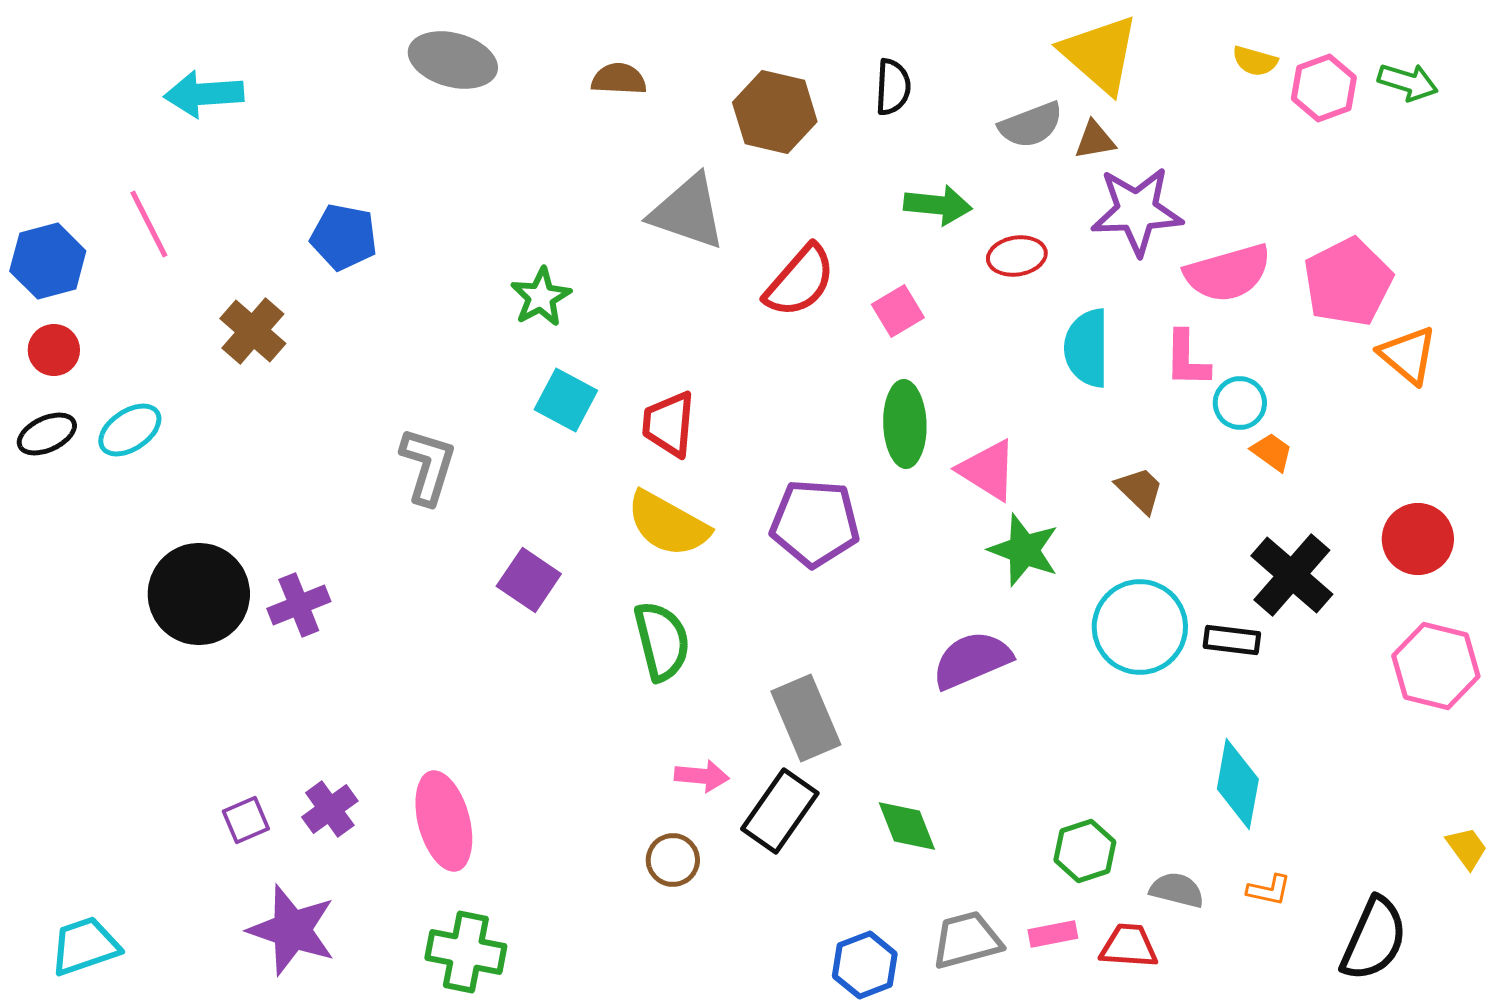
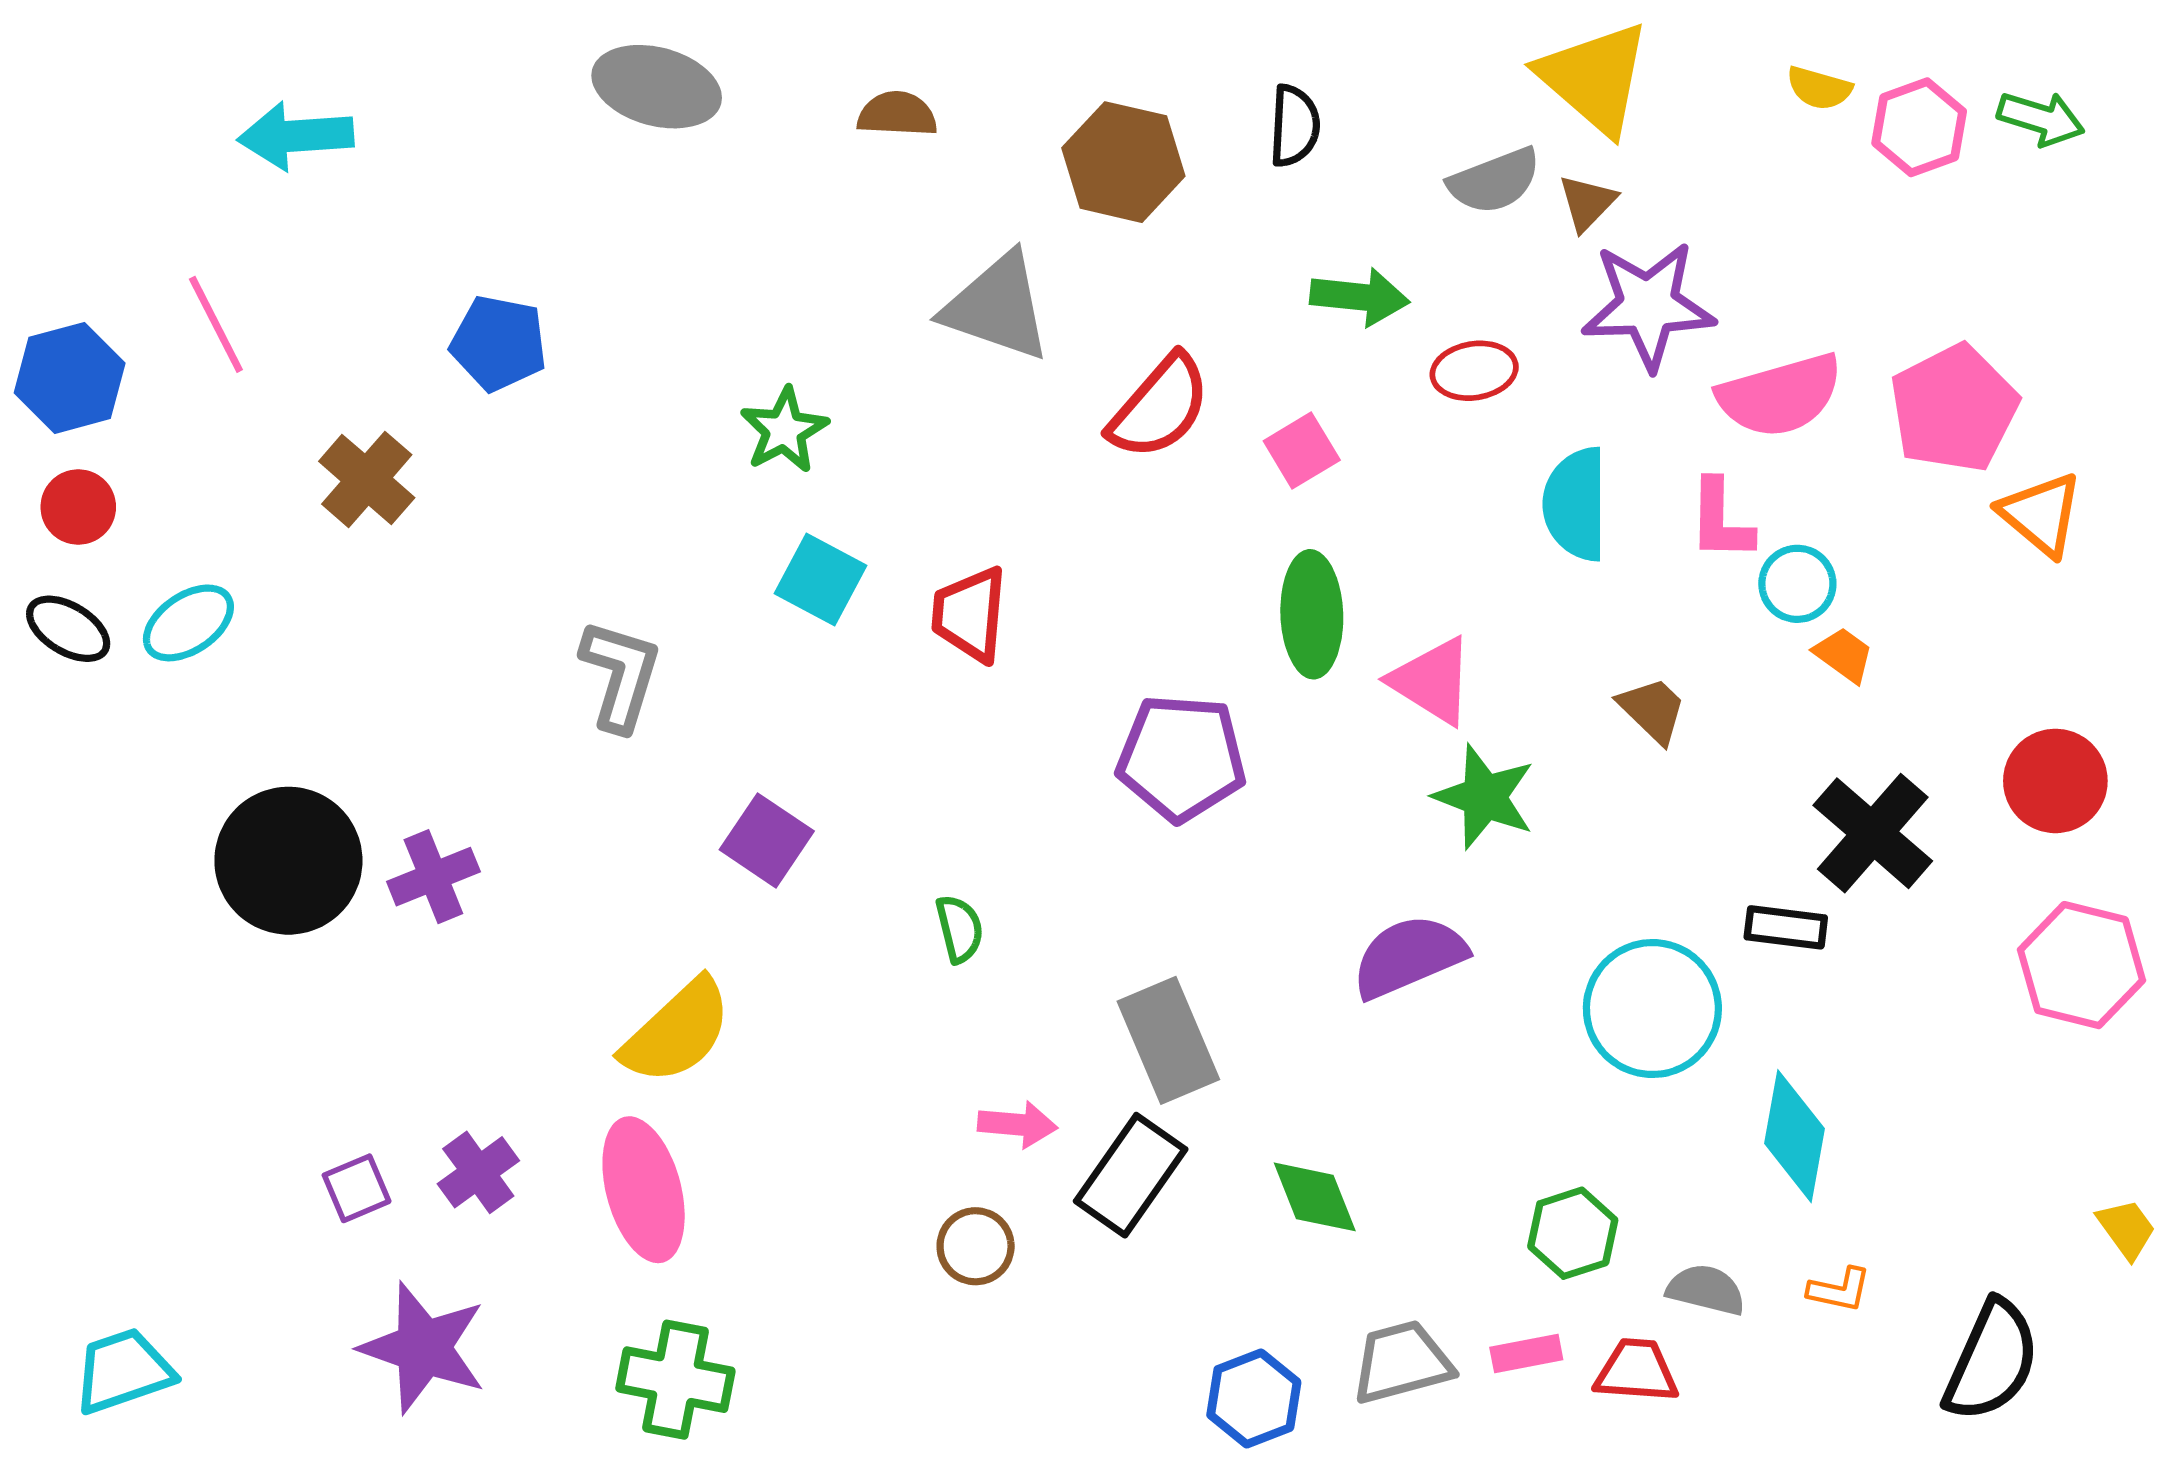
brown triangle: (1095, 140) -> (1587, 203), turned -36
black ellipse: (47, 434) -> (68, 629), turned 56
yellow semicircle: (668, 524) -> (677, 1032), moved, turned -72
cyan circle: (1140, 627) -> (1652, 1009), moved
green semicircle: (662, 641) -> (960, 929), size x0.6

